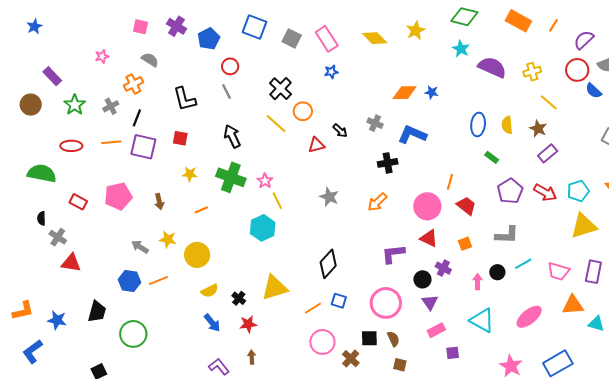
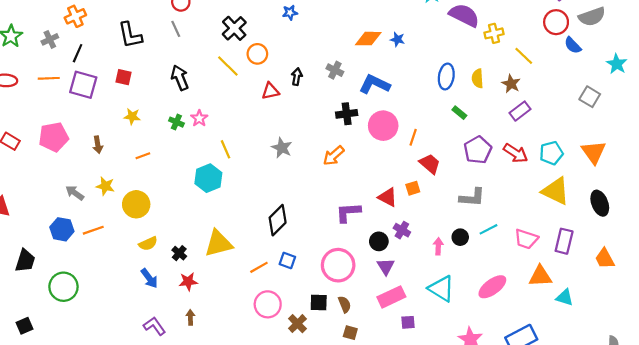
yellow cross: (532, 72) -> (494, 33), moved
black arrow: (340, 131) -> (297, 77), turned -126
green cross: (231, 177) -> (176, 122), size x0.5
pink star: (265, 181) -> (199, 118), moved
pink circle: (427, 206) -> (383, 126), moved
yellow triangle: (584, 226) -> (556, 191), turned 40
orange square: (465, 244) -> (413, 188), moved
pink rectangle: (436, 330) -> (391, 297), size x1.4

